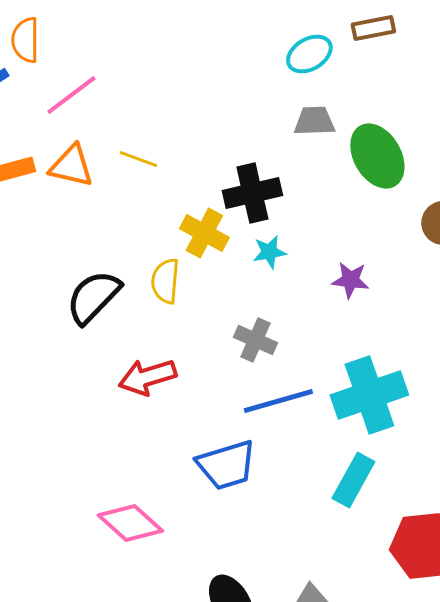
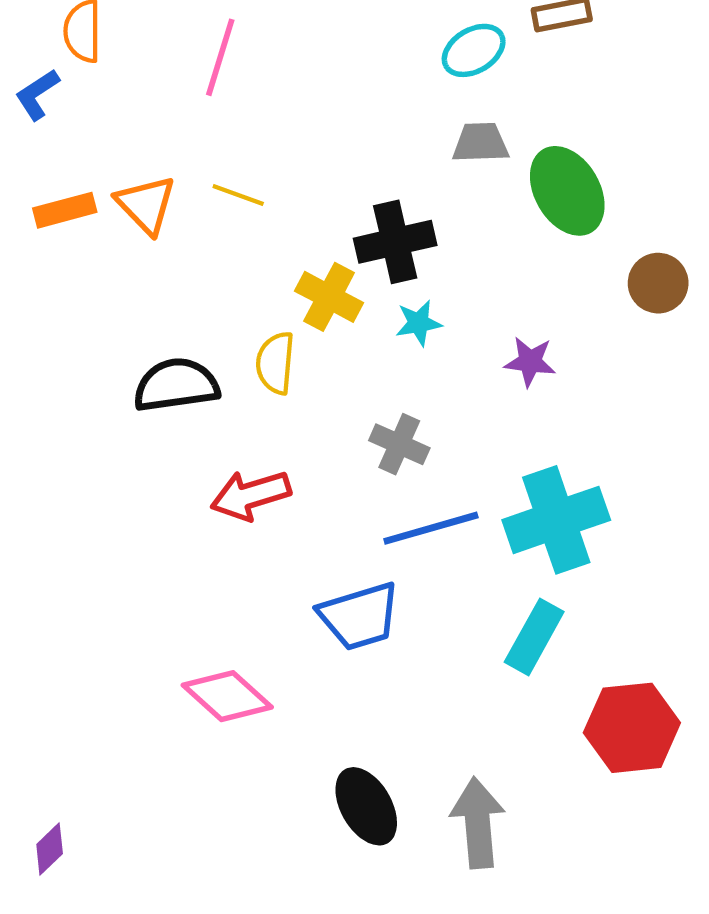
pink line: (71, 95) -> (220, 57), moved, turned -36
orange triangle: (71, 166) -> (146, 205), turned 33
black semicircle: (93, 297) -> (176, 385), turned 38

